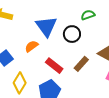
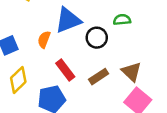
blue triangle: (46, 26) -> (68, 20), turned 30
orange semicircle: (31, 46) -> (44, 40), turned -48

